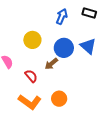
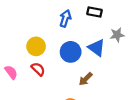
brown arrow: (51, 64) -> (86, 79), moved
red semicircle: (31, 76) -> (38, 69), moved

